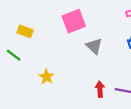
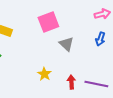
yellow star: (47, 77) -> (44, 74), moved

